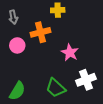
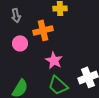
pink star: (70, 53) -> (54, 60), moved

